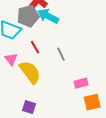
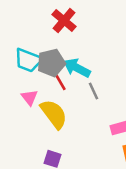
gray pentagon: (28, 16) -> (51, 63), moved
cyan arrow: (48, 16) -> (77, 68), moved

